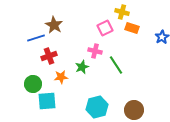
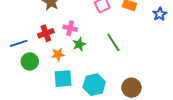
blue line: (36, 38) -> (19, 43), moved
pink cross: (95, 51) -> (70, 28), moved
cyan square: (47, 101) -> (63, 79), moved

